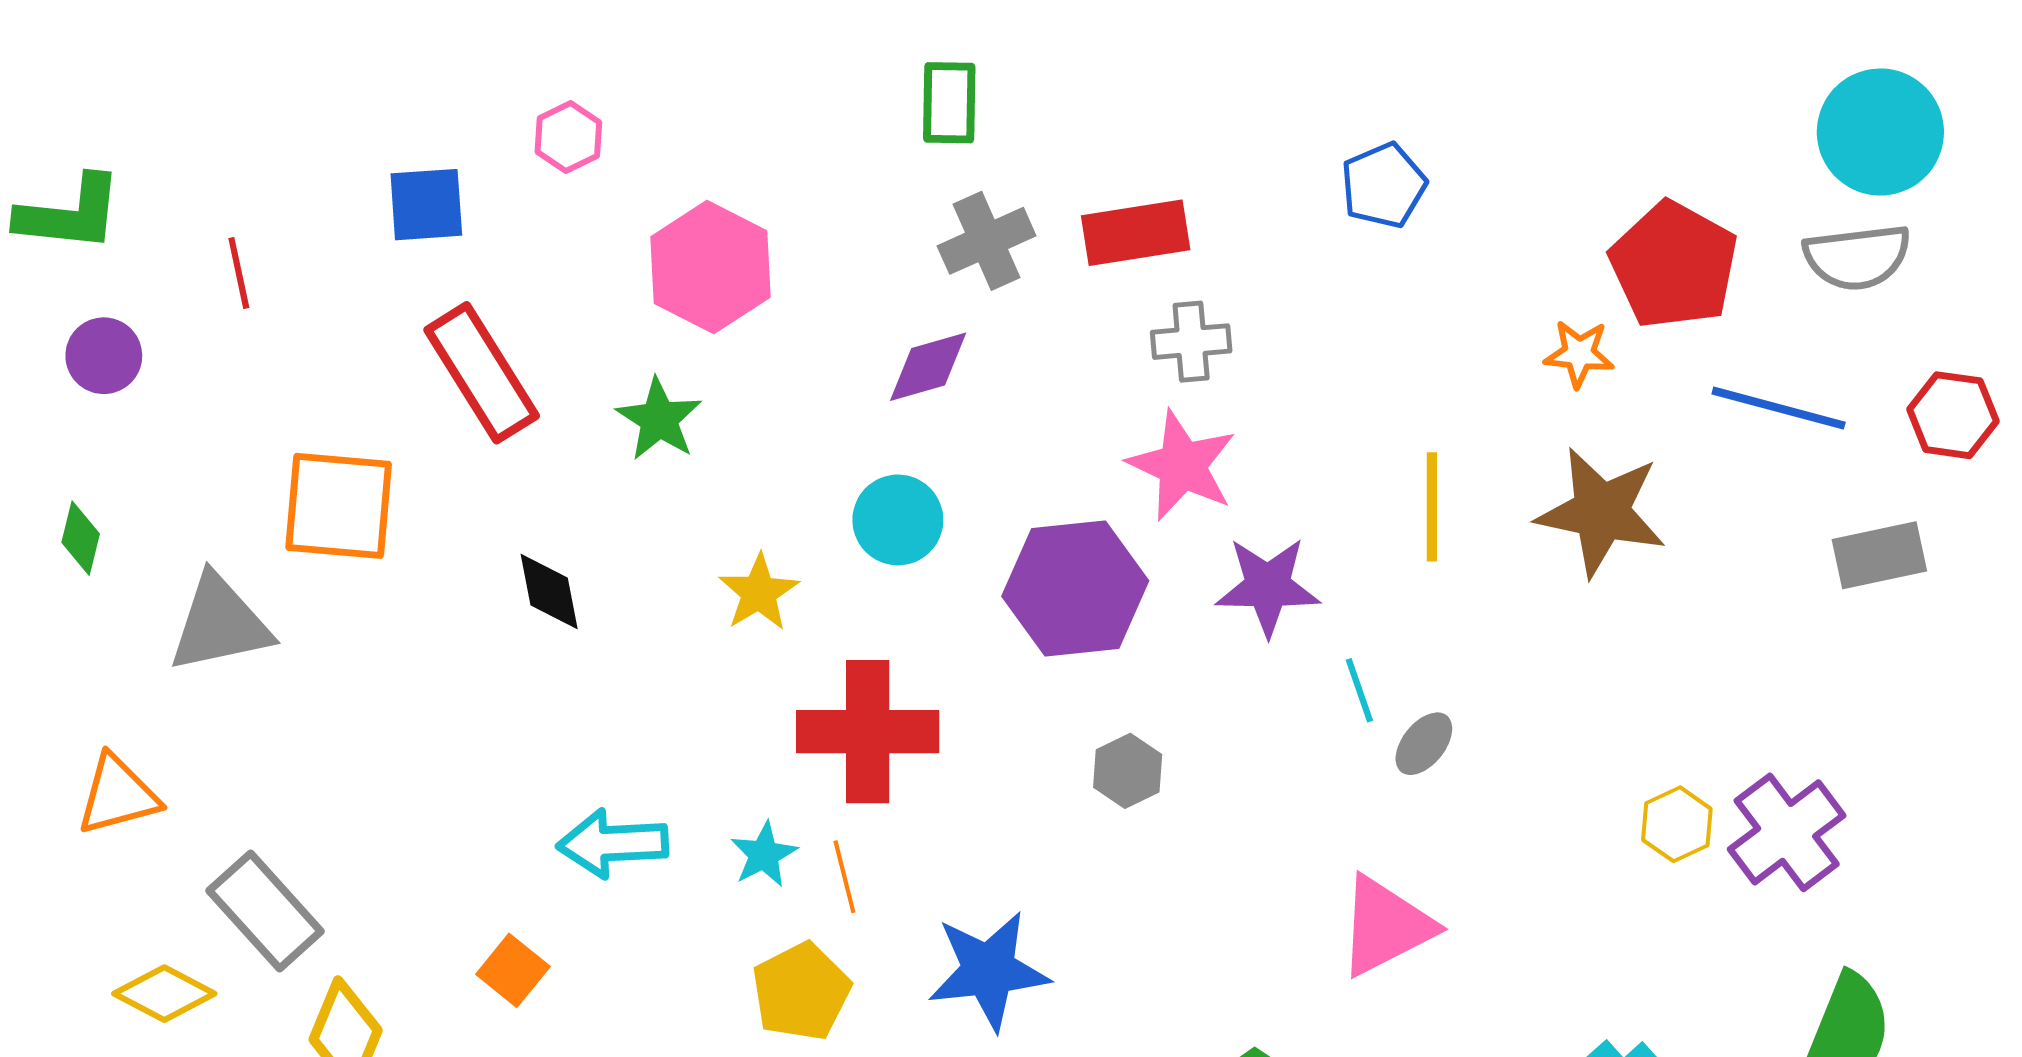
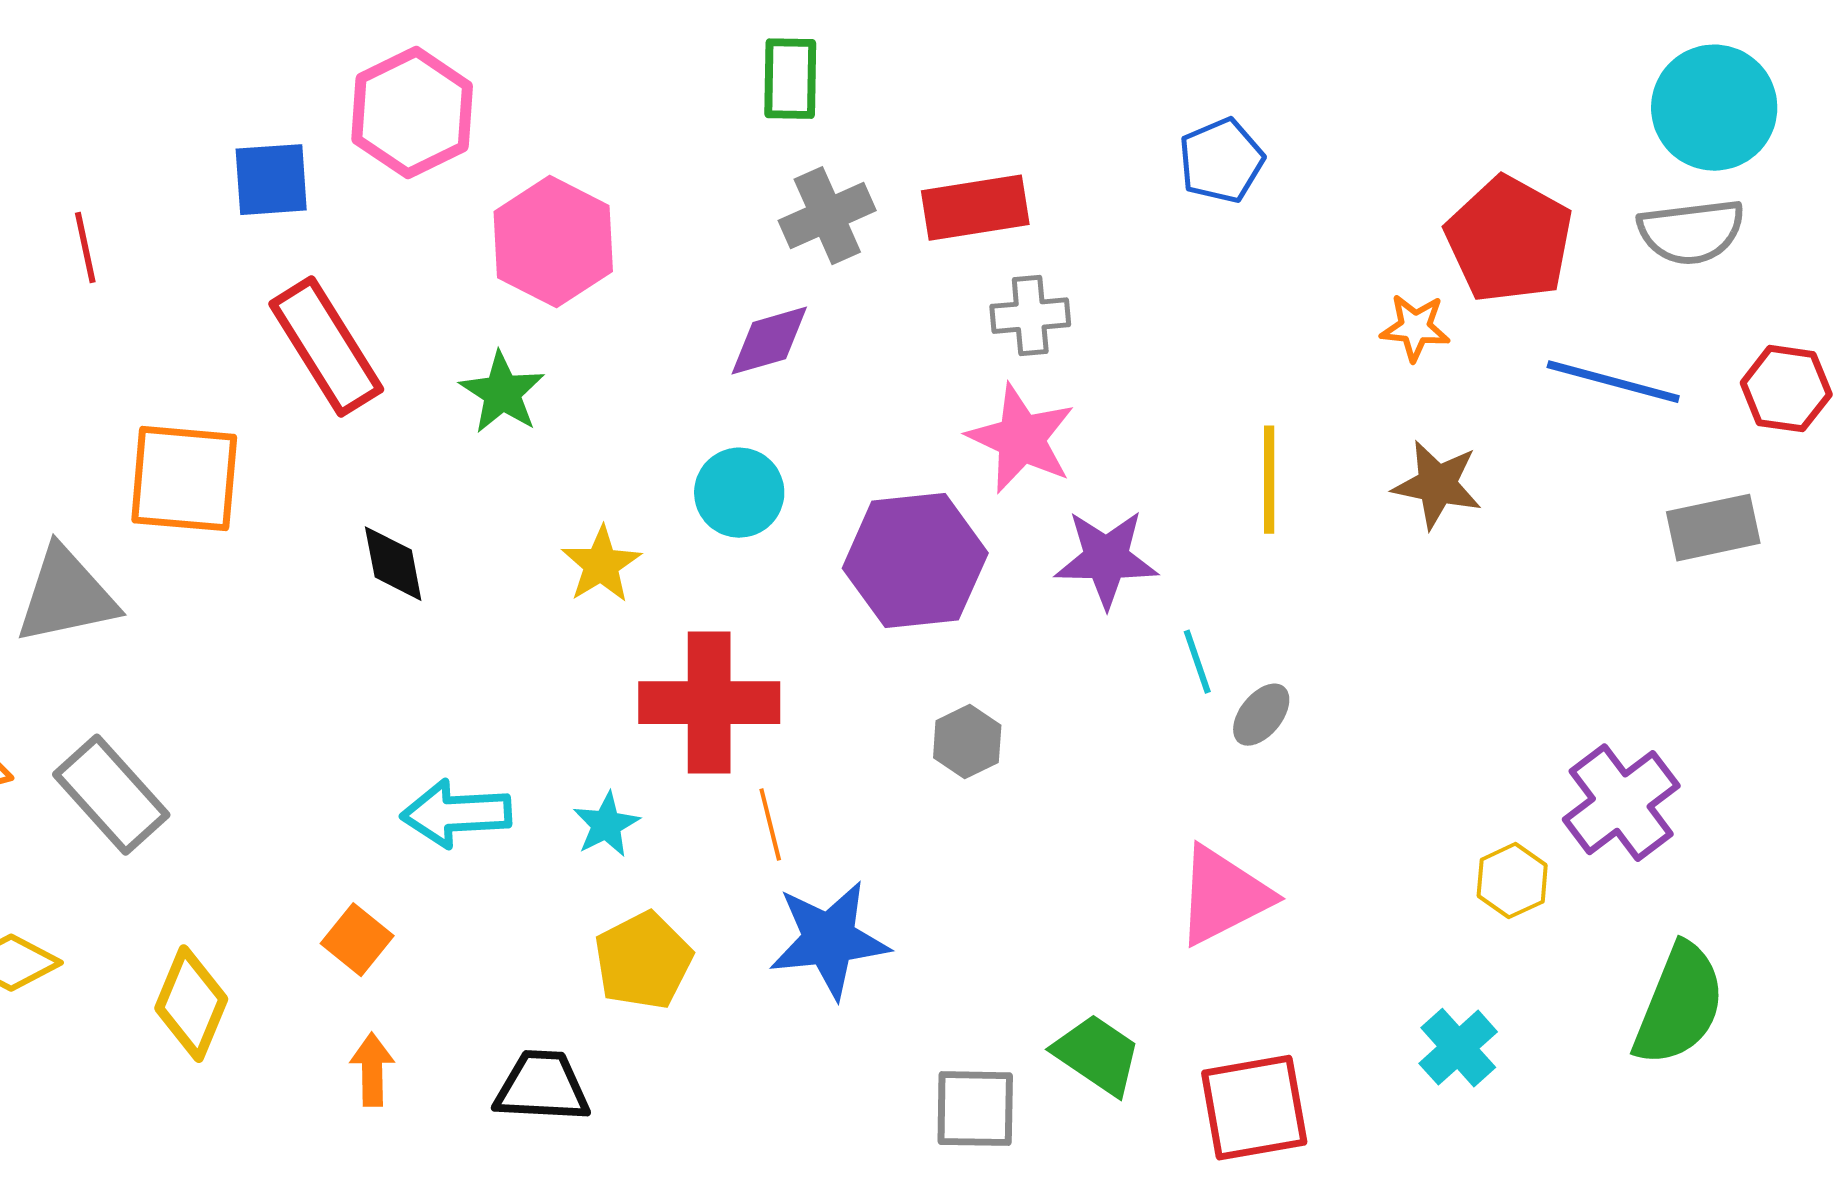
pink hexagon: (568, 137) -> (412, 113), size x1.8
brown star: (1601, 512) -> (1437, 485), size x0.7
yellow hexagon: (1677, 824) -> (1512, 881), moved
orange line: (844, 877) -> (770, 825), moved
gray rectangle: (265, 911) -> (111, 795), moved

